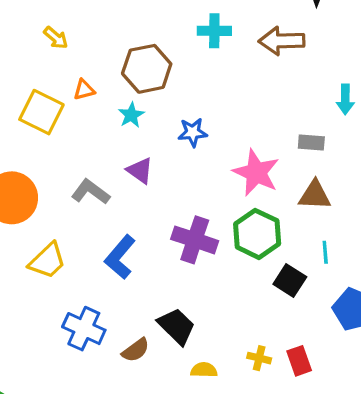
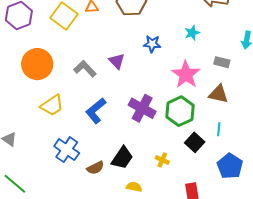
cyan star: (131, 115) -> (192, 33), moved
black trapezoid: (176, 326) -> (122, 158), turned 70
yellow cross: (259, 358) -> (162, 160), moved

